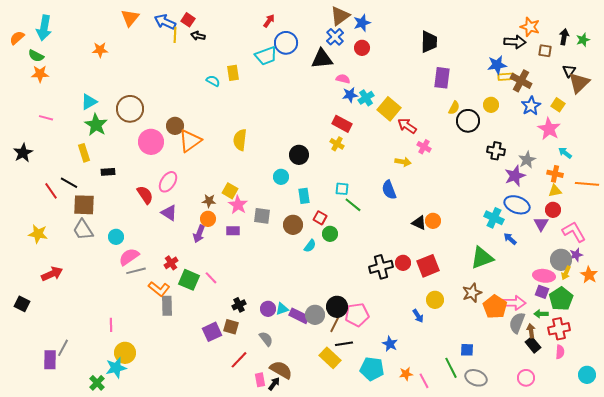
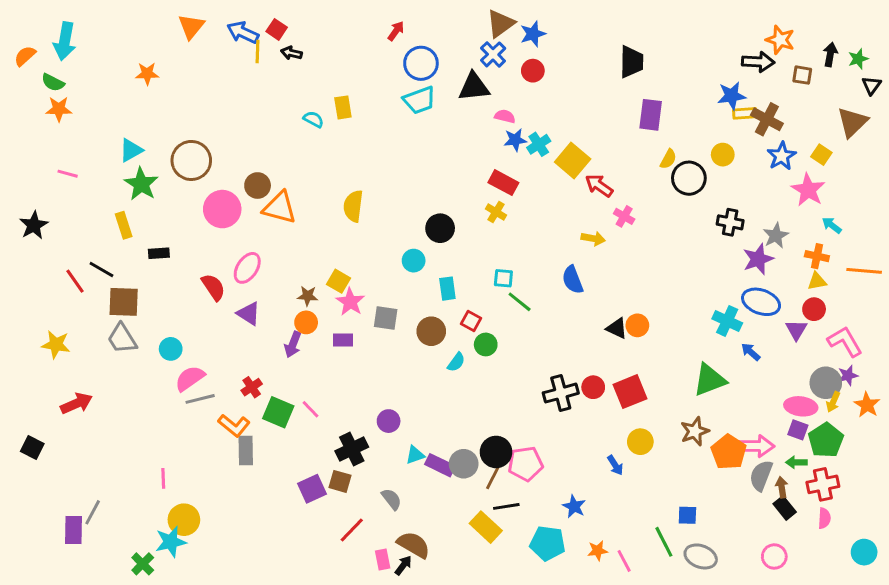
cyan trapezoid: (266, 56) -> (419, 100), moved
black triangle: (569, 71) -> (871, 85), moved
orange triangle: (190, 141) -> (280, 208), turned 50
black cross: (239, 305) -> (352, 449), size x1.5
purple circle: (268, 309) -> (389, 421), moved

